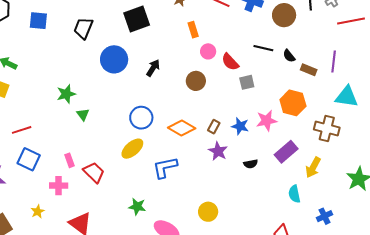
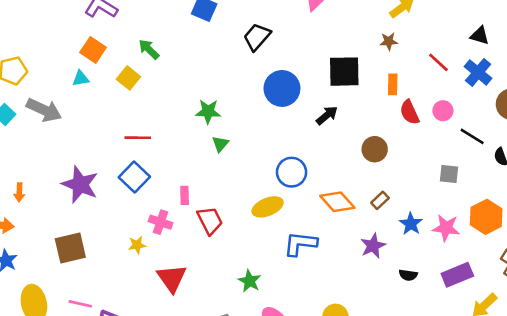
black square: (137, 19) -> (344, 72), moved
pink circle: (208, 51) -> (443, 111), moved
red semicircle: (230, 62) -> (410, 112), moved
gray square: (247, 82) -> (449, 174), moved
brown rectangle: (214, 127) -> (380, 200), moved
yellow star: (38, 211) -> (137, 245), moved

